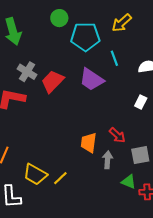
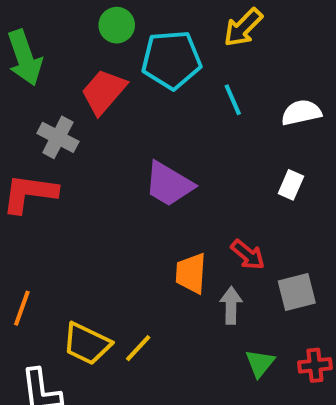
purple trapezoid: (91, 79) -> (169, 184), moved
red trapezoid: (53, 81) -> (104, 92), moved
green triangle: (129, 182) -> (260, 363), moved, turned 49

